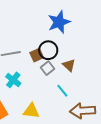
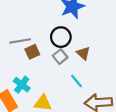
brown square: (37, 55) -> (32, 52), moved
cyan cross: (13, 80) -> (22, 85), moved

